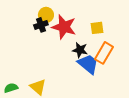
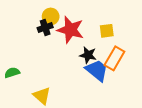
green semicircle: (11, 88) -> (12, 73), moved

